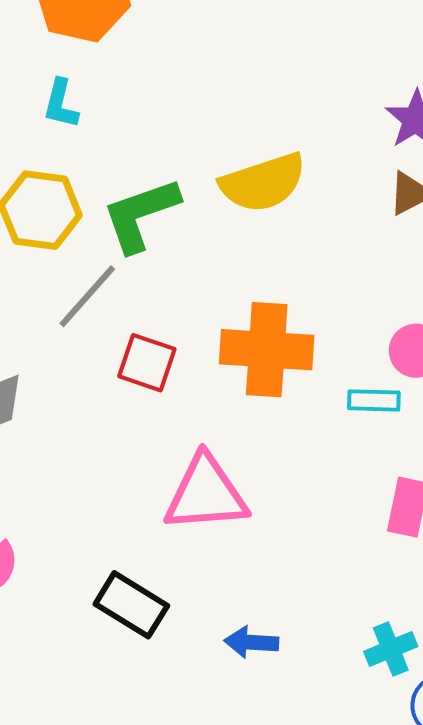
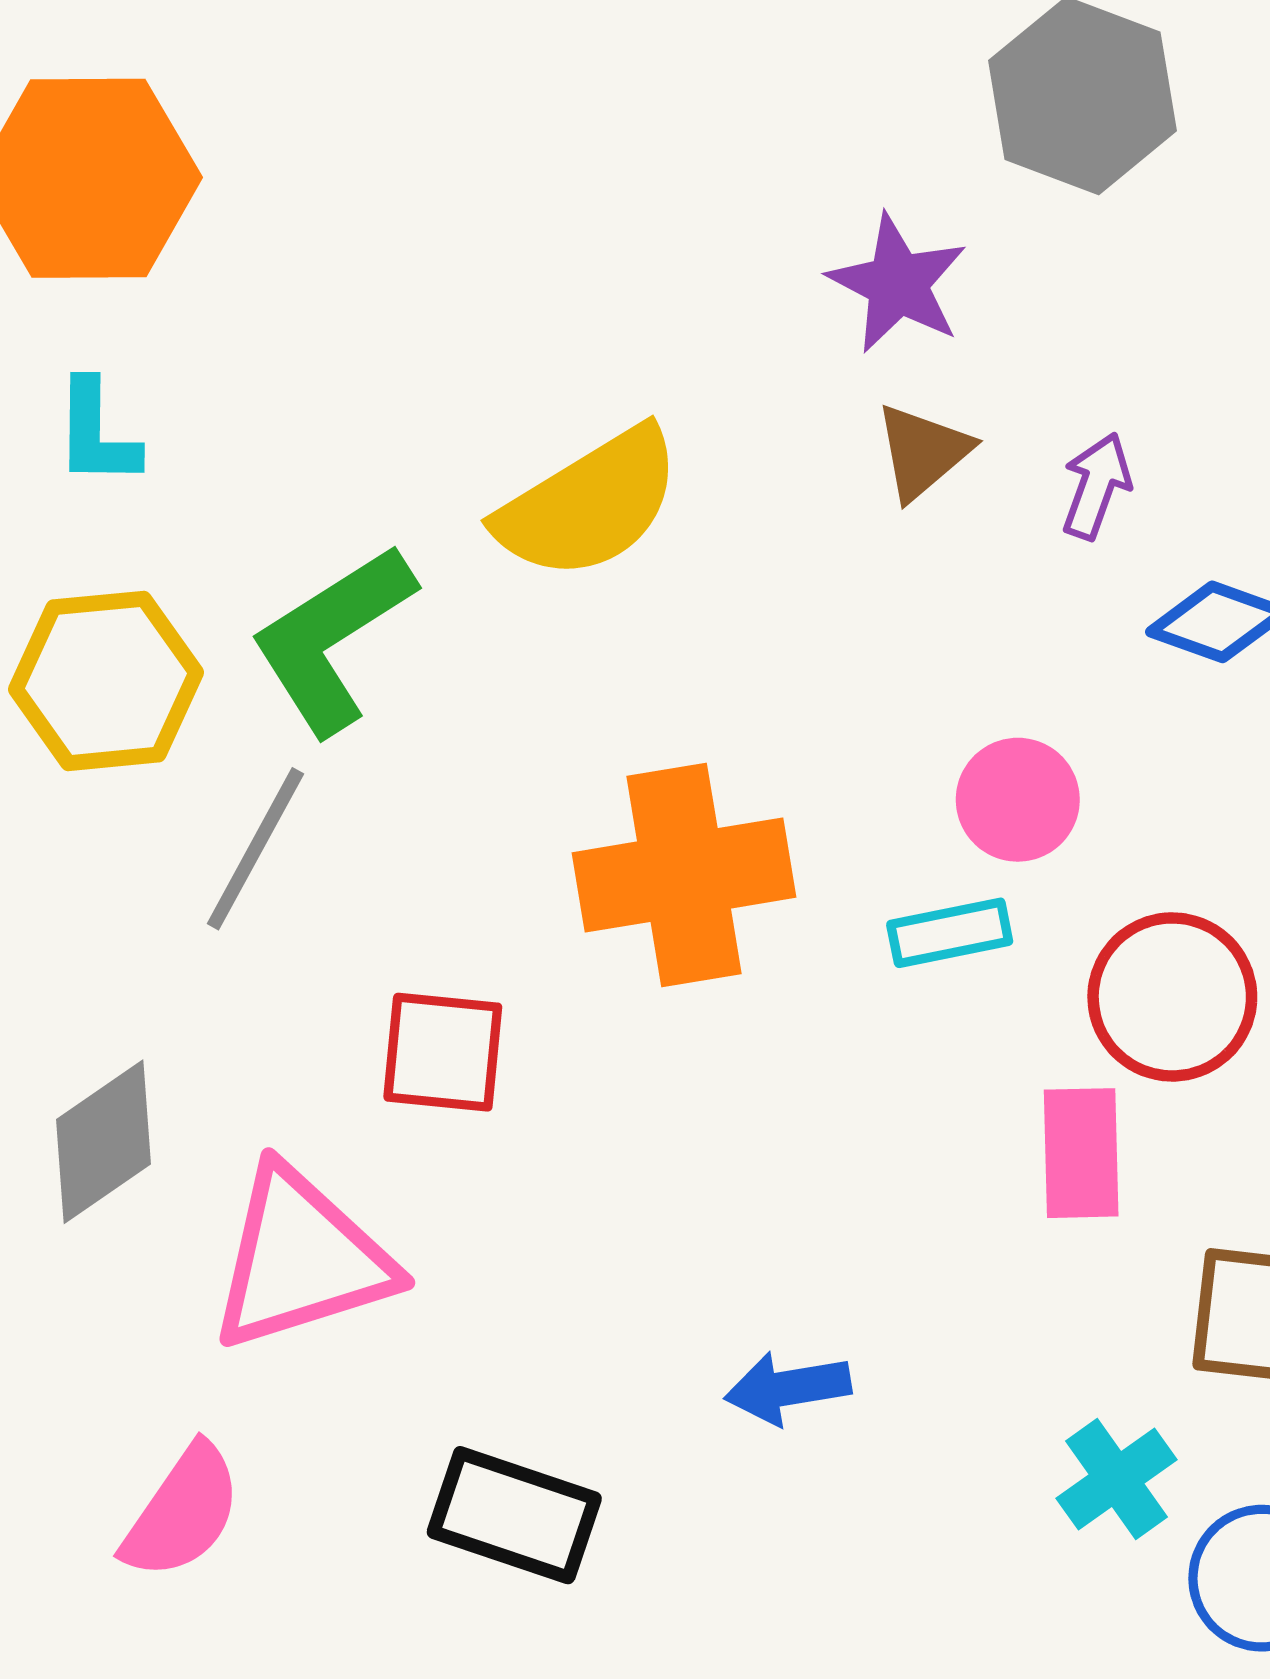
red square: (147, 363) -> (443, 1052), moved
pink triangle: (206, 494) -> (301, 1259), moved
blue arrow: (251, 642) -> (788, 1388), moved

